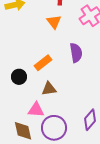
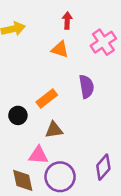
orange triangle: (54, 22) -> (60, 49), turned -35

